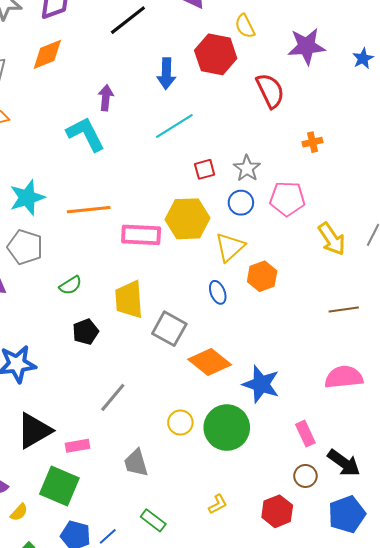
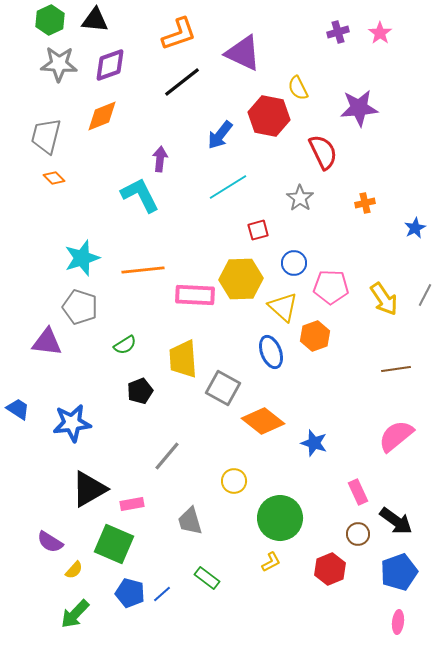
blue star: (363, 58) -> (415, 228), moved
blue arrow: (166, 74) -> (220, 135), turned 36
gray star: (247, 168) -> (300, 198), moved
pink pentagon: (287, 199) -> (331, 287), moved
yellow triangle: (230, 247) -> (283, 307), turned -36
blue ellipse: (218, 292) -> (271, 352), size x1.4
pink semicircle: (344, 377) -> (396, 436), turned -33
blue star: (261, 384) -> (314, 443), size x0.7
green circle: (227, 428) -> (280, 518), moved

